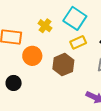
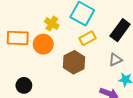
orange circle: (32, 56) -> (43, 44), moved

